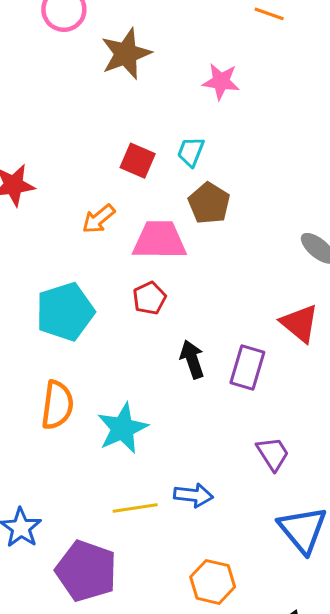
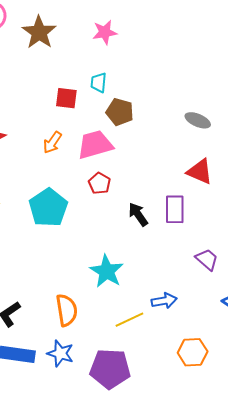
orange semicircle: (57, 405) -> (67, 310), moved

